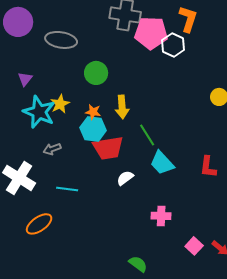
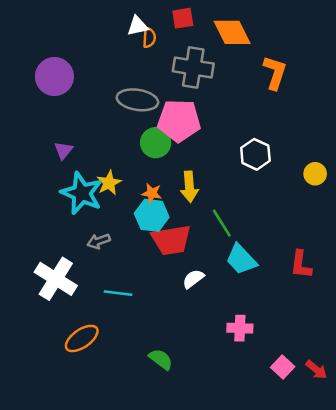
pink pentagon: (151, 33) -> (179, 121), moved
gray ellipse: (61, 40) -> (137, 100), moved
white hexagon: (173, 45) -> (255, 154), moved
green semicircle: (138, 264) -> (161, 359), moved

